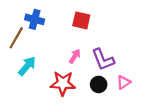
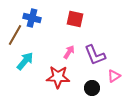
black circle: (99, 84) -> (92, 88), moved

